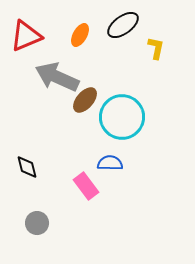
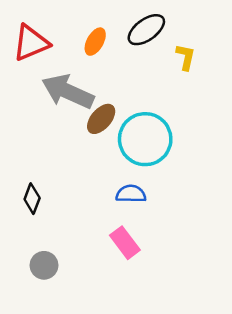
black diamond: (27, 167) -> (32, 199), turned 35
pink rectangle: (86, 186) -> (125, 243), moved

